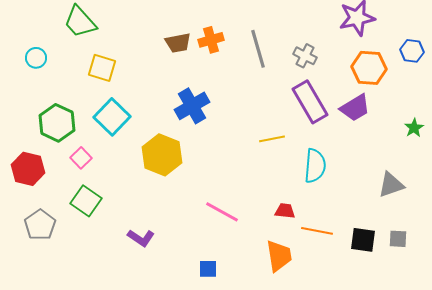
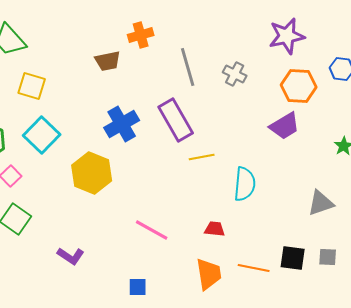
orange cross: (211, 40) -> (141, 35), moved
purple rectangle: (310, 102) -> (176, 120), moved
orange line: (317, 231) -> (254, 268), moved

